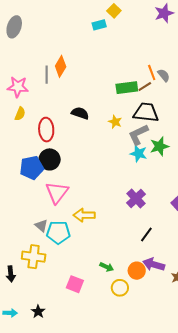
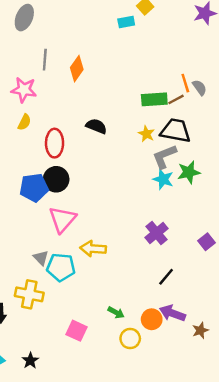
gray line: (47, 75) -> (45, 60), moved
yellow star: (115, 122) -> (146, 134), moved

